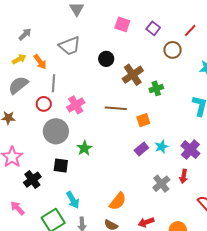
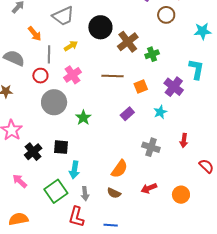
yellow arrow: (19, 59) -> (71, 46), moved
black circle: (106, 59) -> (100, 27), size x1.5
gray semicircle: (18, 85) -> (14, 58), turned 65
purple rectangle: (141, 149) -> (127, 114), moved
purple cross: (190, 150) -> (174, 87), moved
black square: (61, 165) -> (61, 147), moved
gray cross: (161, 184) -> (151, 147), moved, turned -30
cyan arrow: (73, 200) -> (74, 170), turned 42

